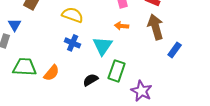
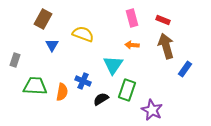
blue triangle: (15, 25) -> (52, 45), moved
blue cross: (73, 43) -> (83, 81), moved
orange semicircle: (52, 73) -> (62, 92), turned -30

